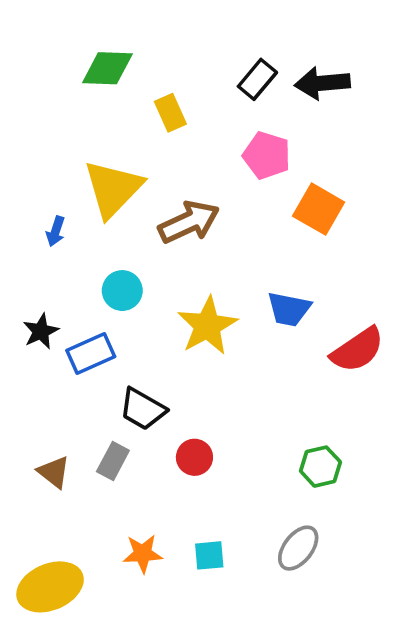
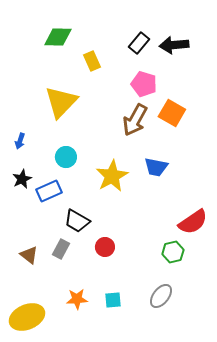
brown arrow: (189, 222) -> (135, 120), moved, turned 144
blue arrow: (56, 231) -> (20, 141), moved
red semicircle: (357, 350) -> (193, 222), moved

